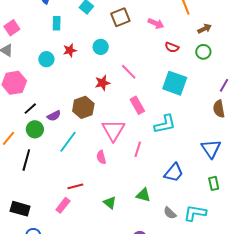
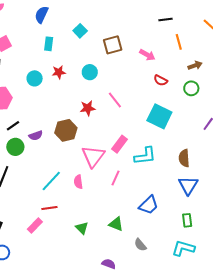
pink rectangle: (137, 105) -> (120, 144), moved, turned 60
brown semicircle: (219, 109) -> (184, 158), moved
cyan line: (68, 142) -> (51, 181), moved
cyan L-shape: (195, 213) -> (183, 248), moved

